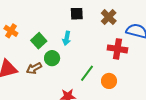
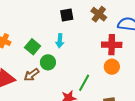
green line: (87, 73) -> (84, 83), moved
orange circle: (109, 81) -> (112, 67), moved

